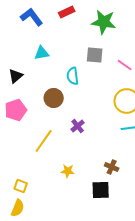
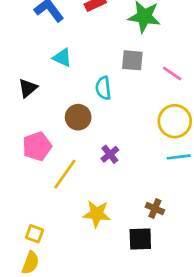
cyan triangle: (42, 53) -> (62, 58), turned 35
pink pentagon: (16, 110) -> (37, 146), moved
yellow star: (68, 171) -> (97, 214), size x1.5

